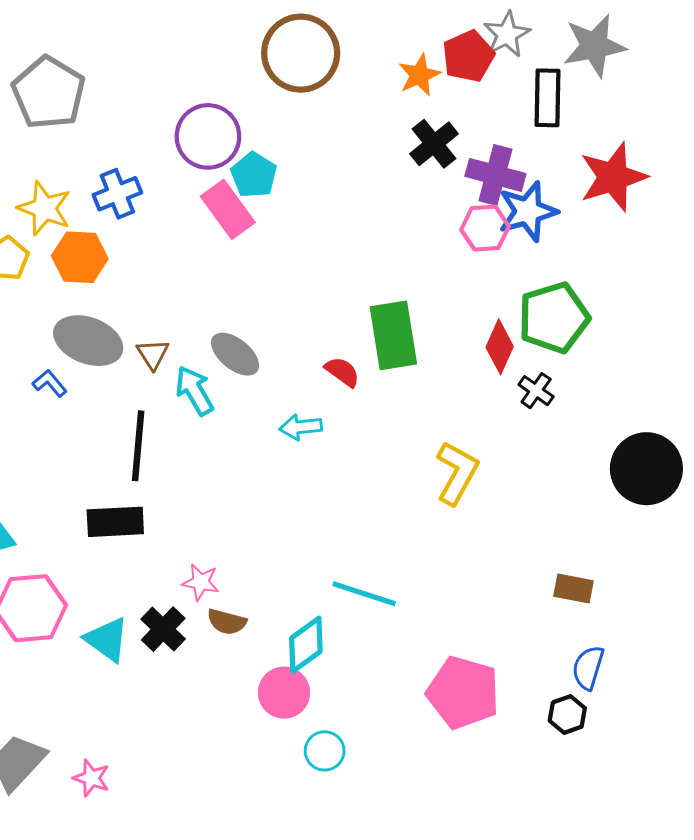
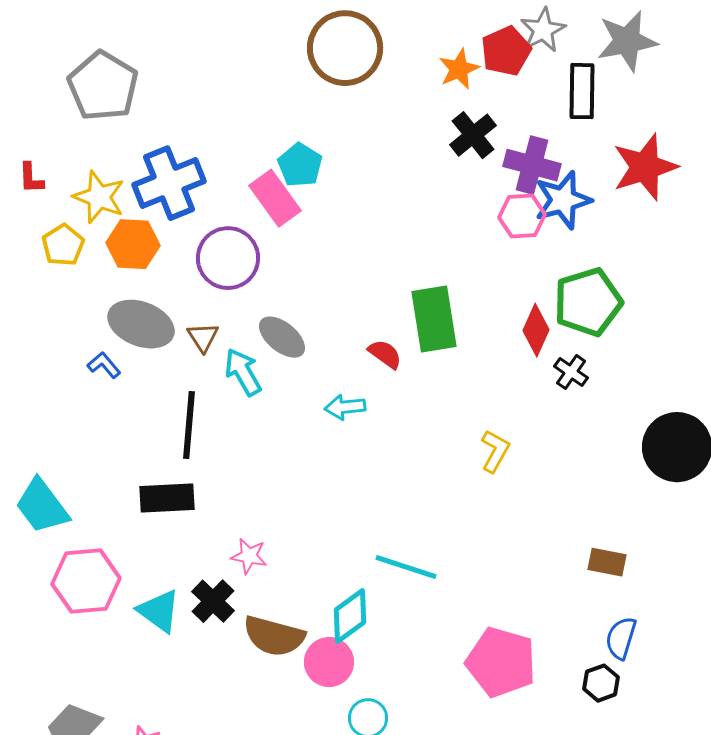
purple circle: (208, 136) -> (228, 258), moved
blue cross: (117, 194) -> (169, 183), size x1.5
yellow L-shape: (457, 473) -> (495, 451), size x0.7
brown semicircle: (227, 622) -> (274, 636), moved, size x1.6

